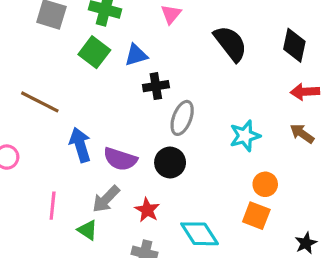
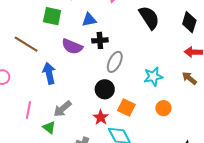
green square: (94, 52) -> (52, 16), moved, turned -30
purple semicircle: (120, 159) -> (72, 46), moved
red star: (147, 210) -> (101, 117), moved
orange square: (256, 216) -> (126, 108), moved

